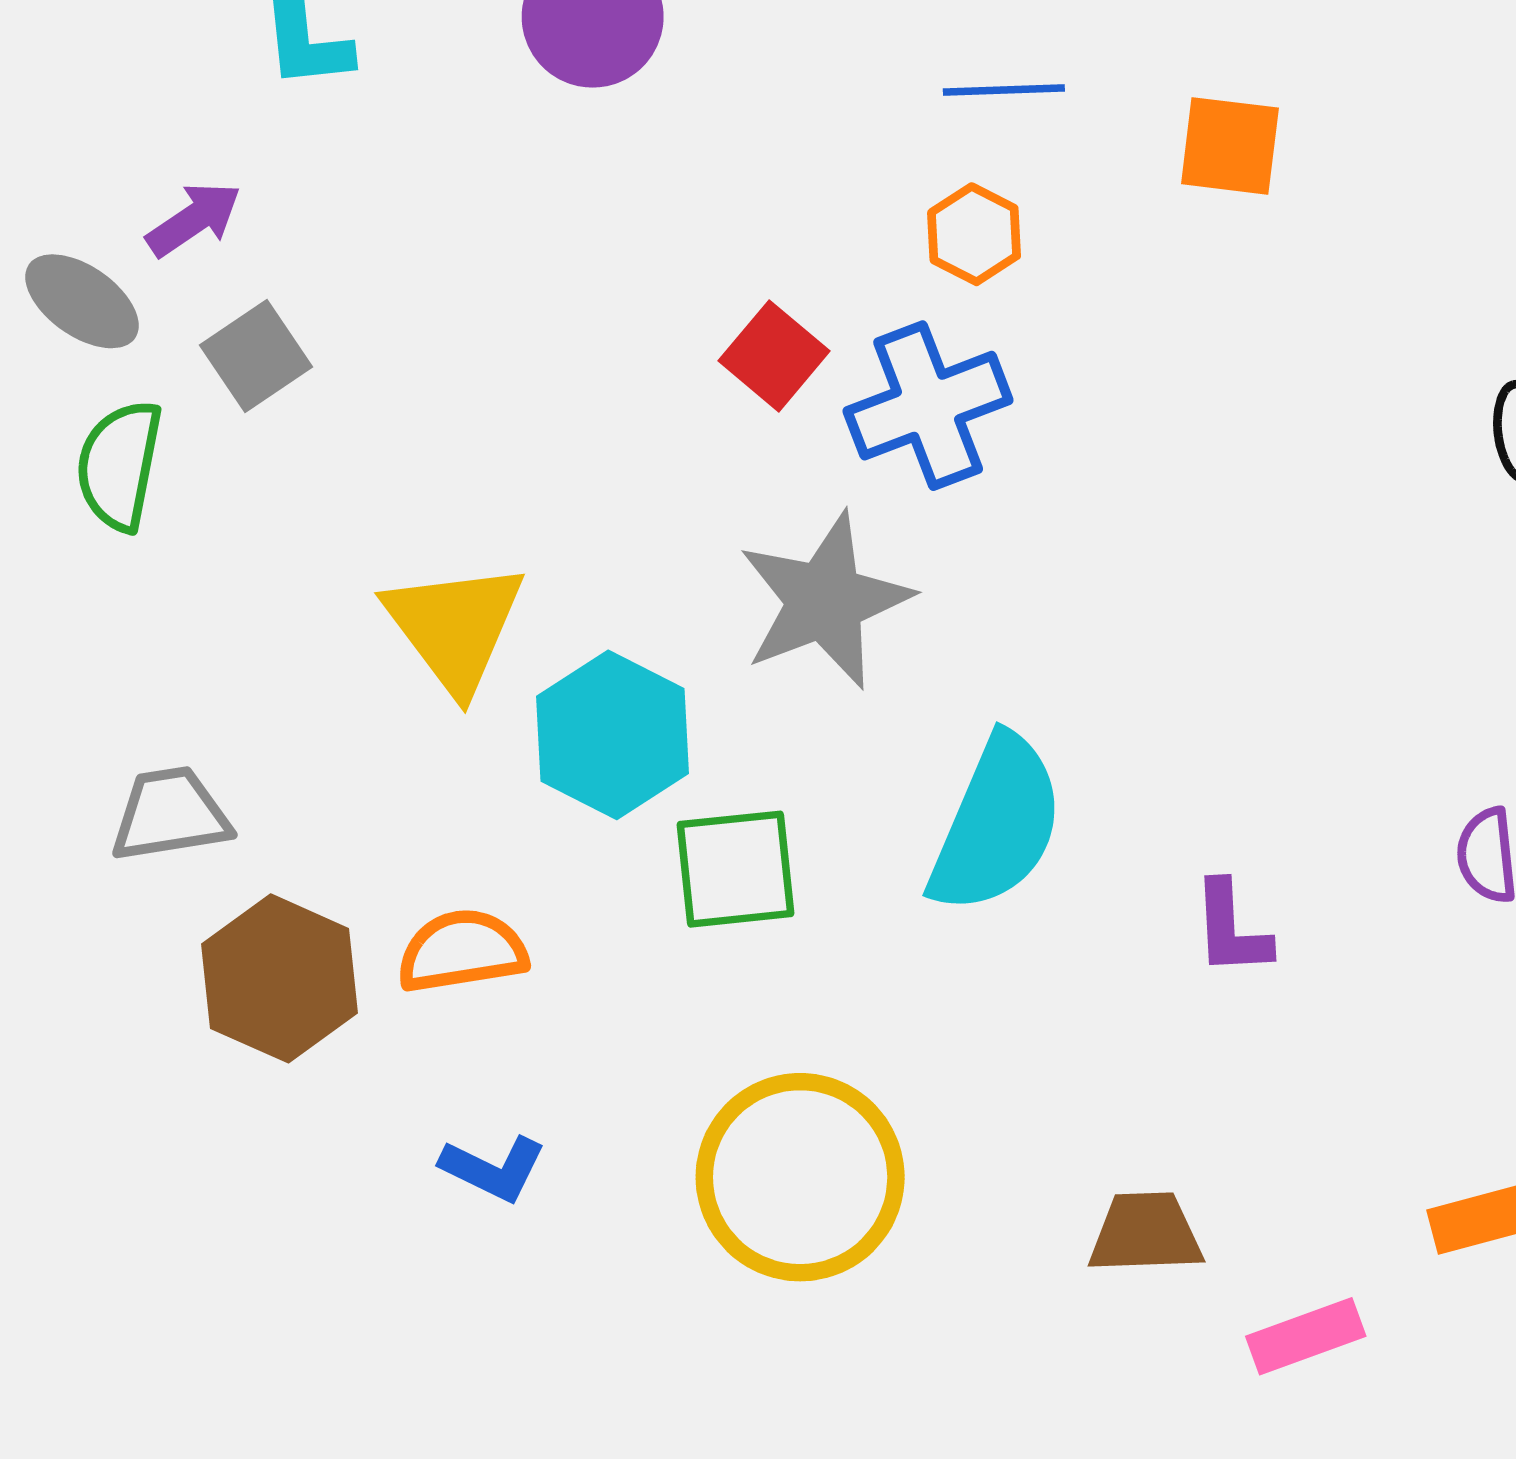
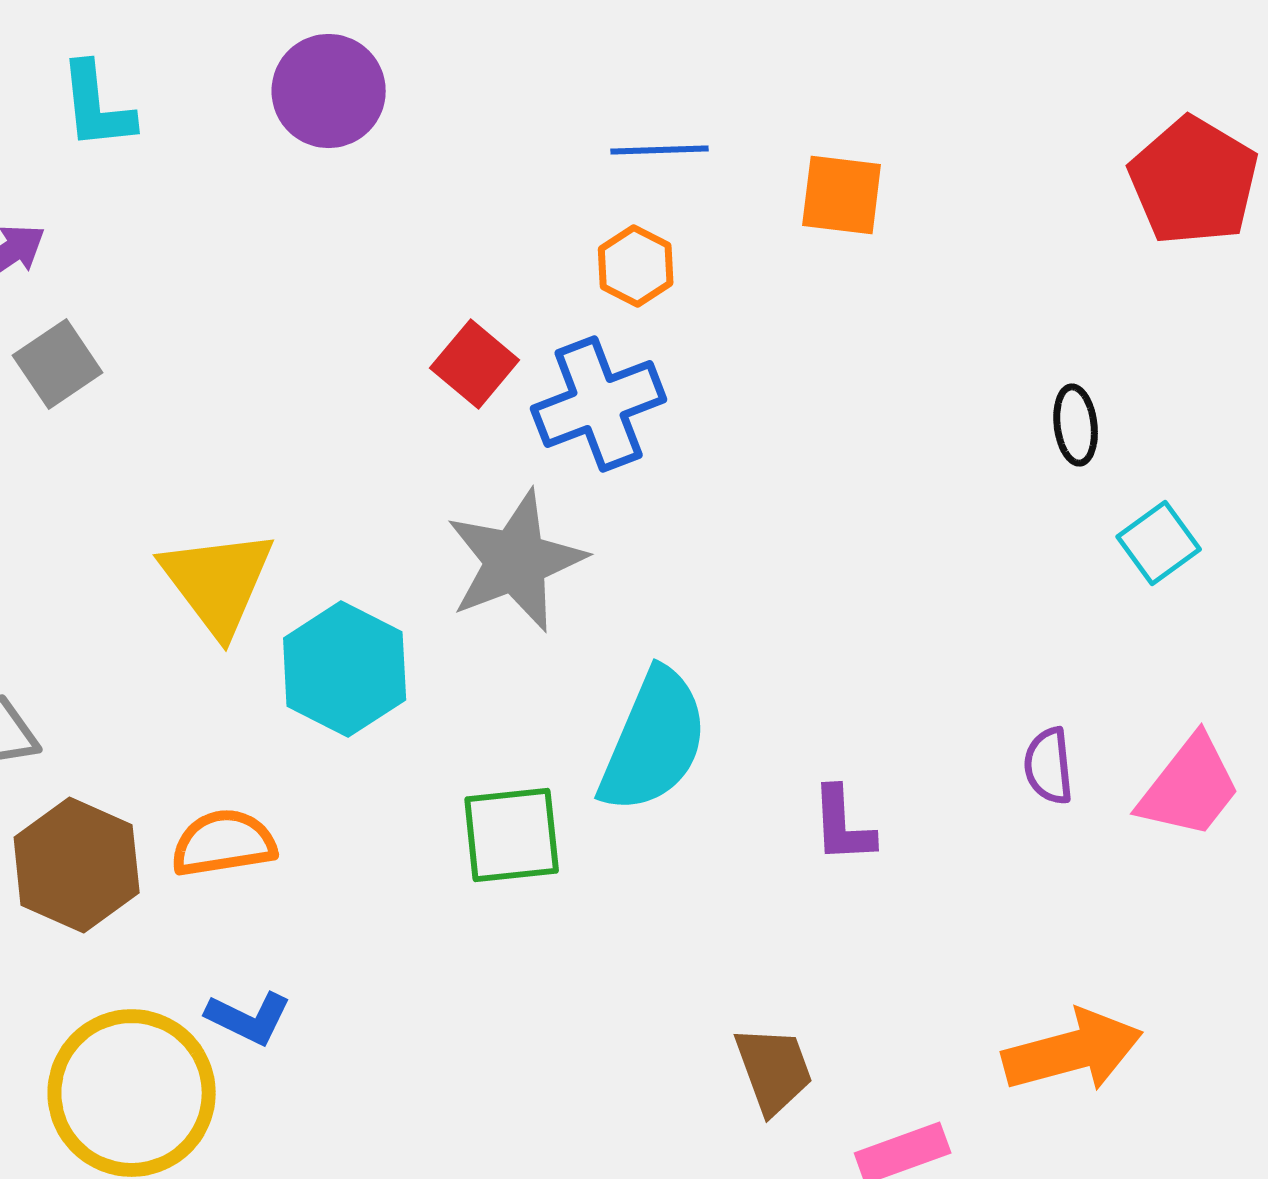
green square: (736, 869) -> (512, 835), moved
yellow circle: (800, 1177) -> (132, 1093), moved
brown trapezoid: (1145, 1233) -> (774, 1070), turned 72

